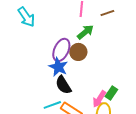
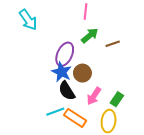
brown line: (107, 13) -> (113, 44), moved
brown circle: (78, 52) -> (82, 73), moved
pink arrow: (99, 99) -> (94, 96), moved

